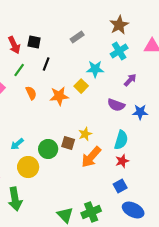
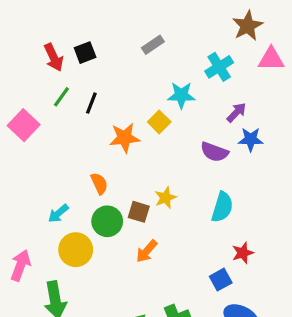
brown star: (119, 25) -> (247, 26), moved
black square: (34, 42) -> (85, 53), turned -32
black line: (46, 64) -> (91, 103), moved
orange semicircle: (31, 93) -> (99, 183), moved
blue star: (140, 112) -> (251, 139), moved
orange arrow: (91, 157) -> (147, 251), moved, size x0.7
red star: (122, 161) -> (243, 253), moved

